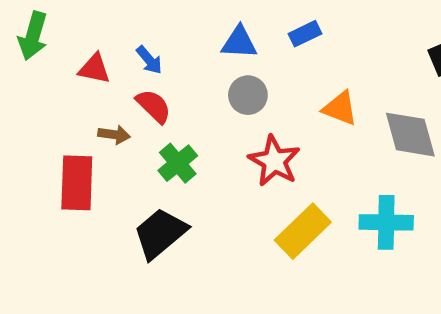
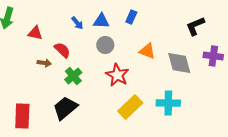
blue rectangle: (305, 34) -> (131, 17), turned -40
blue arrow: (149, 60) -> (77, 23), moved
red rectangle: (77, 183) -> (22, 116), moved

